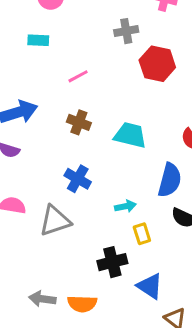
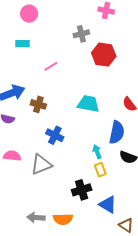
brown cross: (79, 122) -> (38, 104), moved
cyan arrow: (125, 206) -> (97, 152), moved, turned -96

